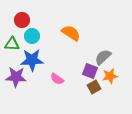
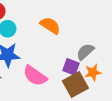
pink semicircle: (57, 79) -> (35, 76), size x1.6
brown square: (94, 87) -> (75, 84), size x1.6

